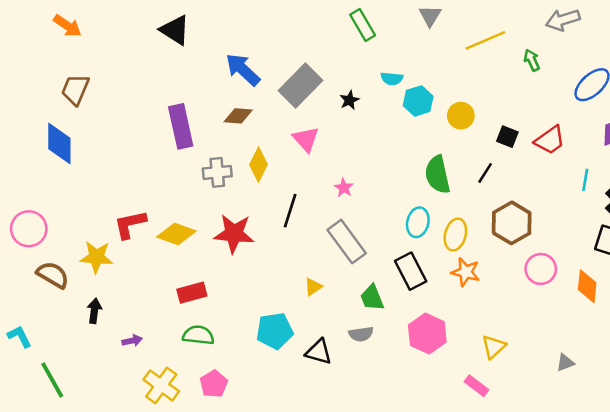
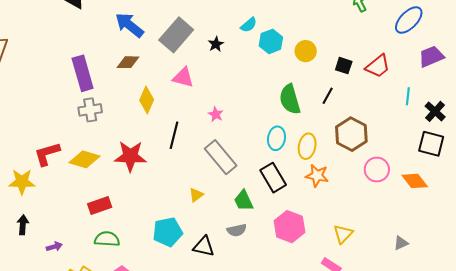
cyan semicircle: (392, 79) -> (249, 25), turned -42
pink triangle: (306, 139) -> (183, 77), turned -30
gray cross: (217, 172) -> (90, 110), moved
orange diamond: (587, 286) -> (415, 181), turned -40

